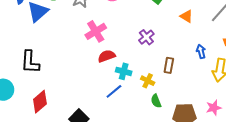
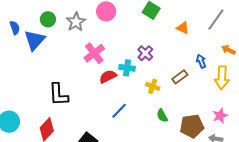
black L-shape: (30, 62) -> (58, 95), moved
brown rectangle: (169, 65) -> (180, 77), moved, turned 49
cyan cross: (124, 71) -> (127, 68), moved
yellow cross: (148, 81) -> (153, 86), moved

